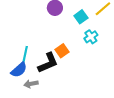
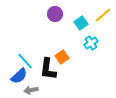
cyan line: (25, 55) -> (25, 61), turned -54
black L-shape: (48, 63) -> (48, 69), turned 120

